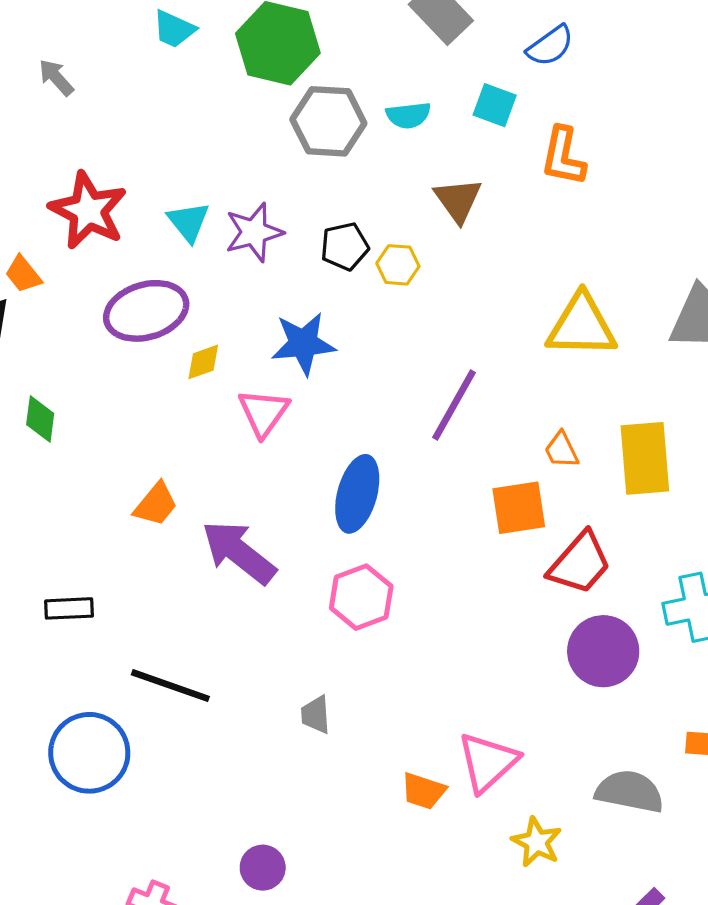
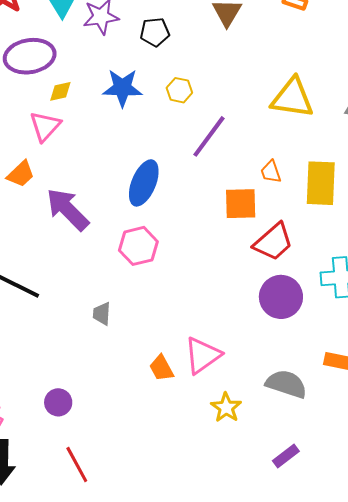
yellow hexagon: (398, 265) -> (179, 90), moved
pink triangle: (264, 412) -> (45, 126), moved
orange trapezoid: (423, 791) -> (161, 368), turned 36

